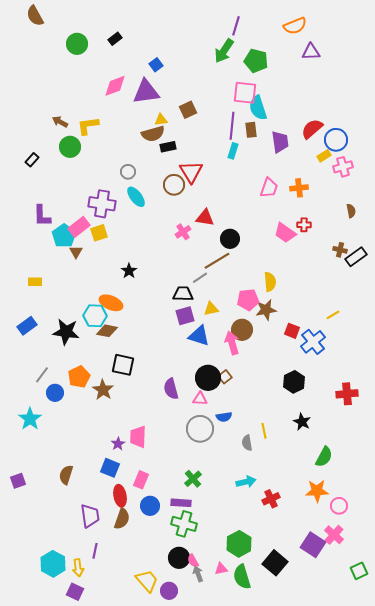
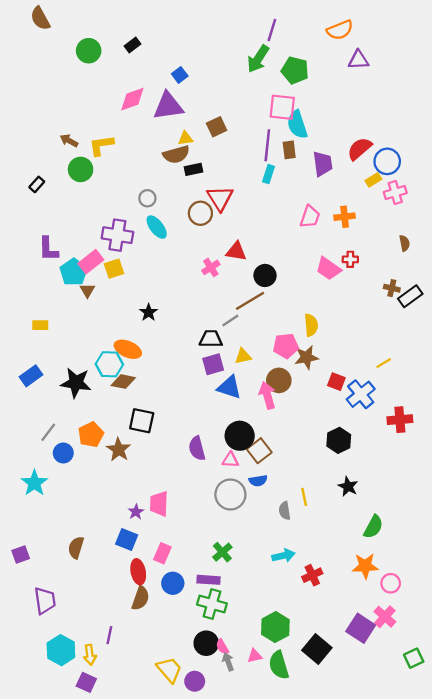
brown square: (225, 377) -> (259, 451), moved, size x1.5
red cross: (347, 394) -> (400, 420), moved
purple trapezoid: (90, 516) -> (45, 601), moved

